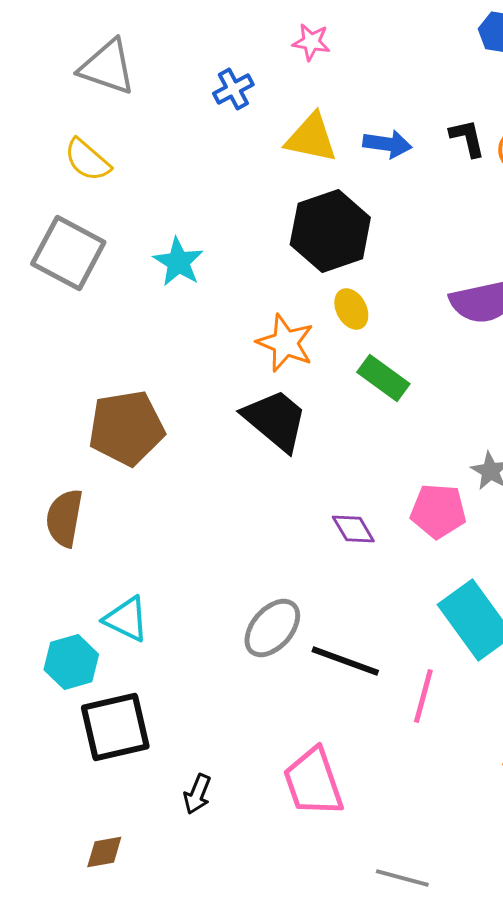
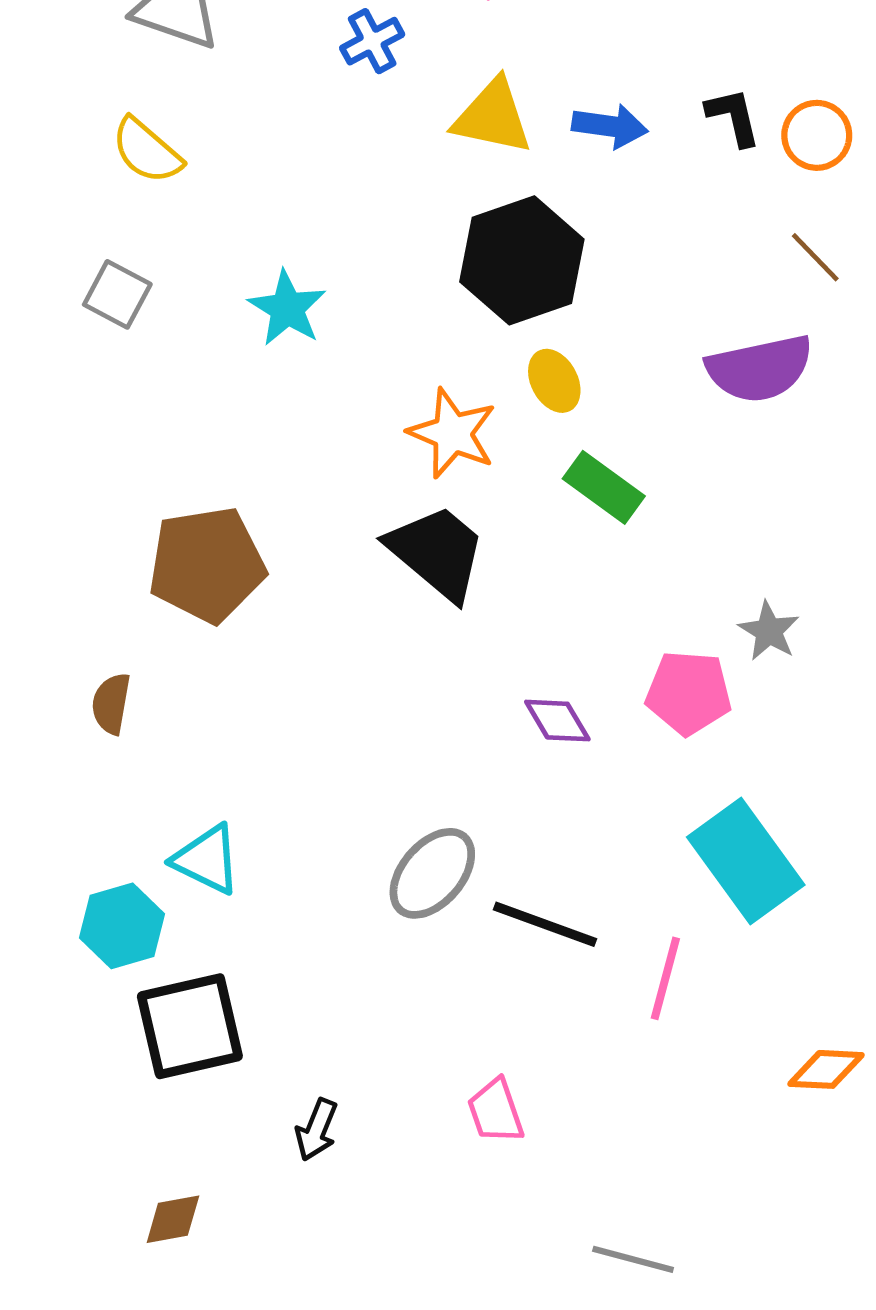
gray square: (68, 253) -> (117, 294), size x0.6
brown semicircle: (64, 518) -> (111, 704), size x0.7
pink trapezoid: (313, 782) -> (496, 1111), size x0.6

